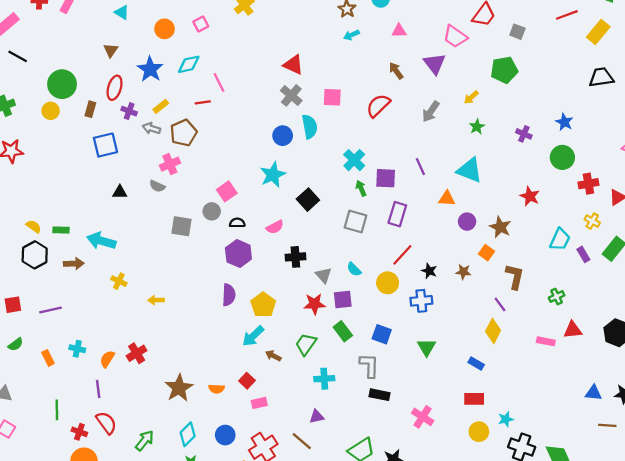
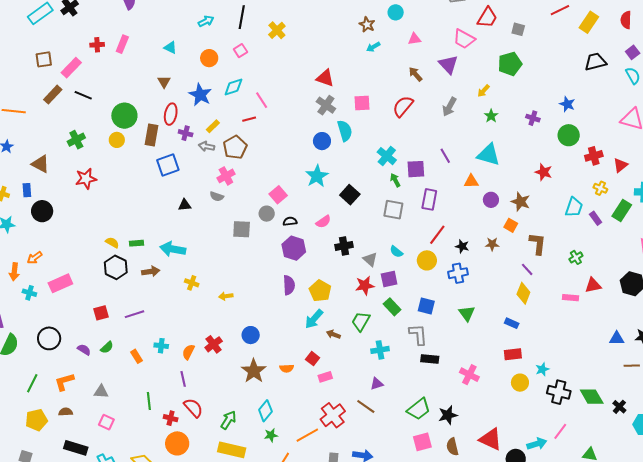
brown rectangle: (90, 109) -> (151, 135), size x1.5
blue circle: (225, 435) -> (251, 335), moved

